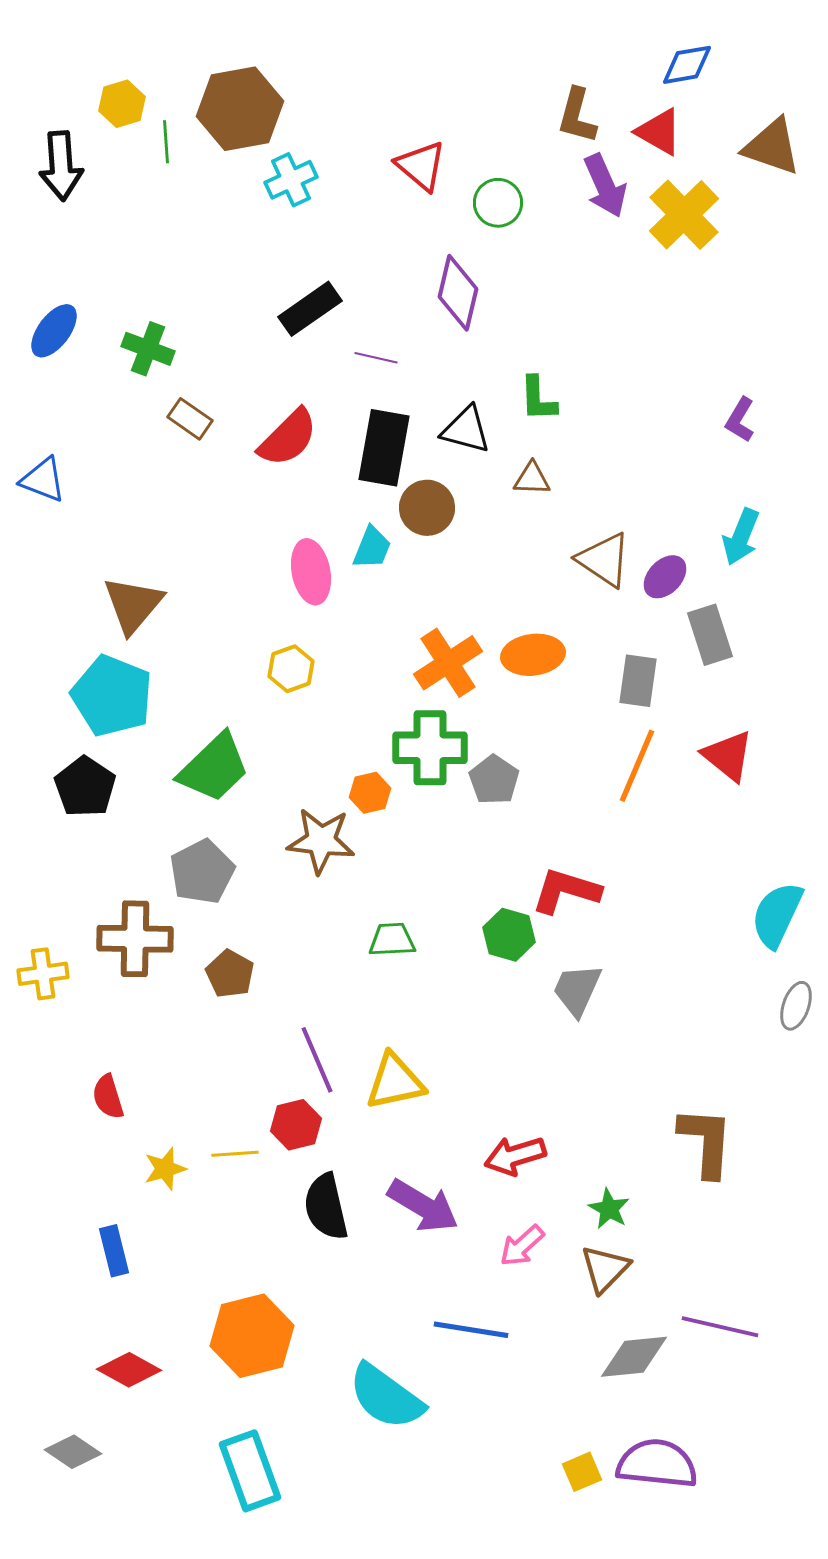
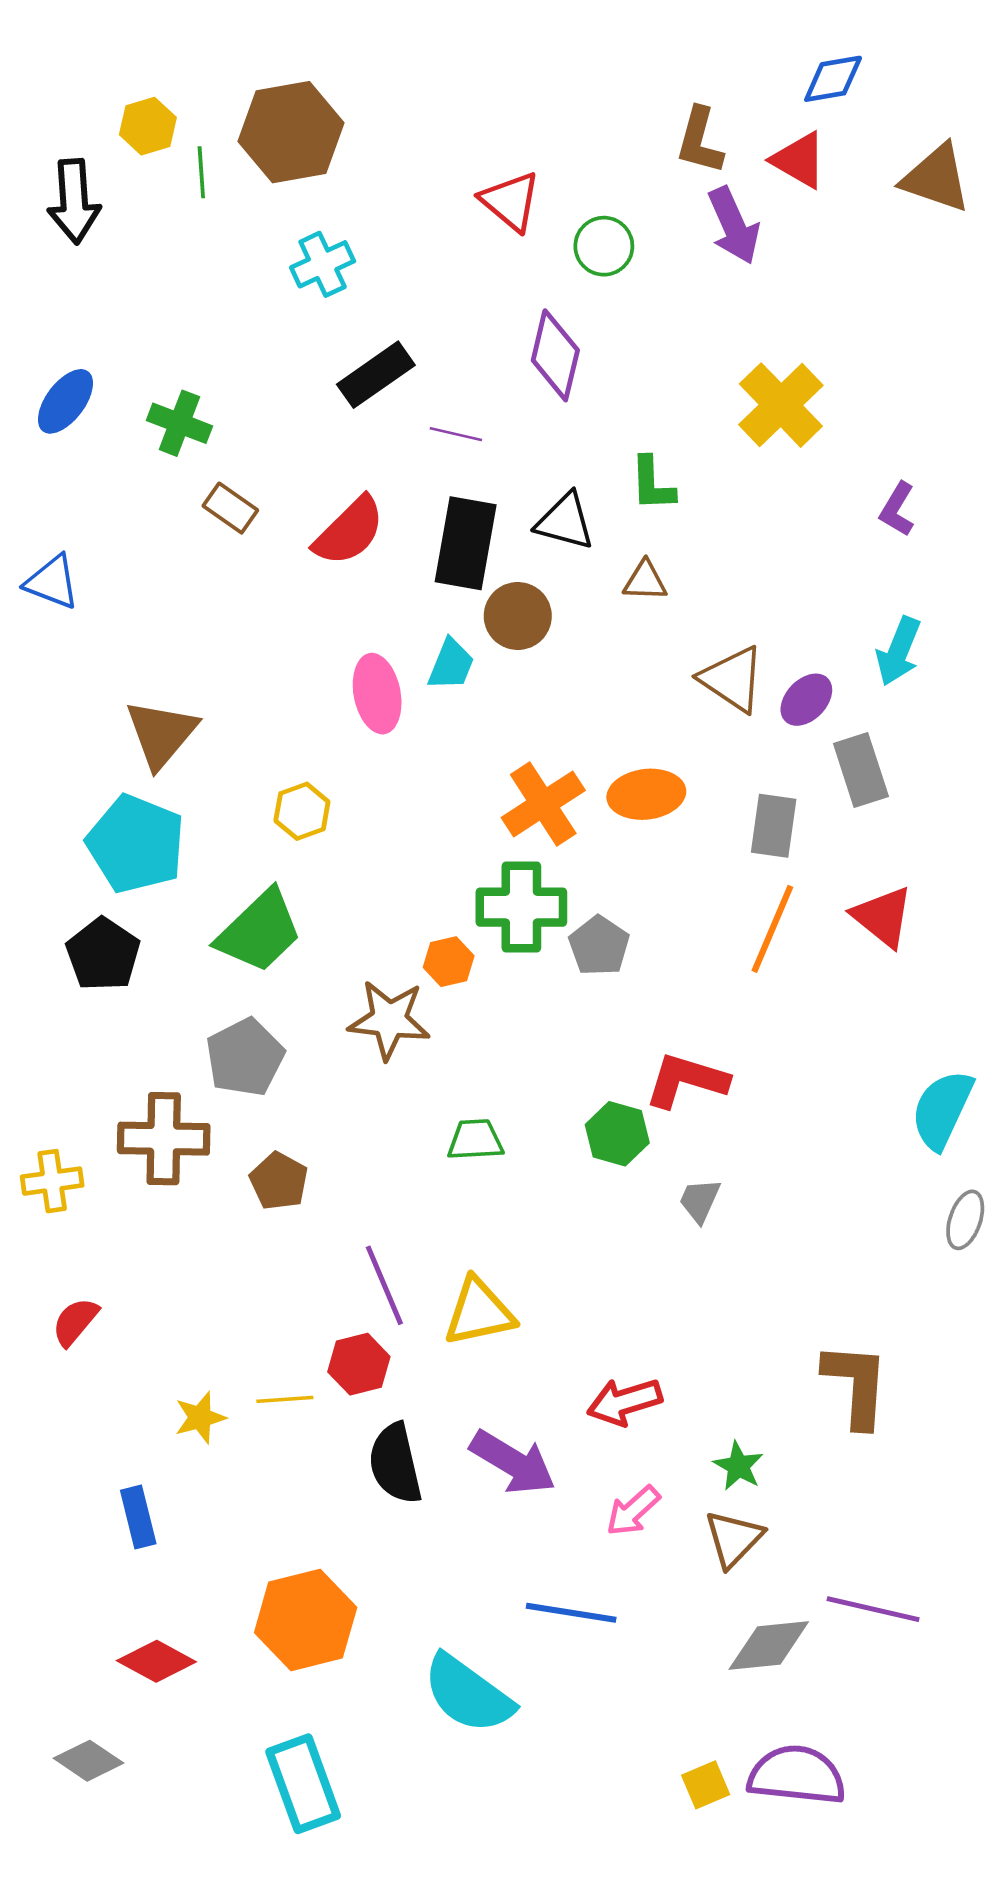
cyan cross: (291, 180) -> (323, 264), moved
yellow cross: (684, 215) -> (781, 405), moved
yellow hexagon: (291, 669) -> (302, 811), moved
gray trapezoid: (577, 990) -> (700, 1200), size x0.7
red semicircle: (108, 1097) -> (75, 1322), moved, turned 57

